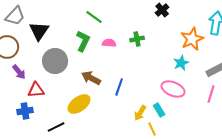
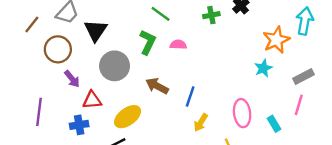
green cross: (137, 39) -> (211, 15), moved
pink ellipse: (173, 89) -> (242, 113), moved, turned 60
yellow ellipse: (79, 104) -> (128, 117), moved
cyan rectangle: (159, 110) -> (274, 124), moved
yellow arrow: (140, 113) -> (201, 123), moved

